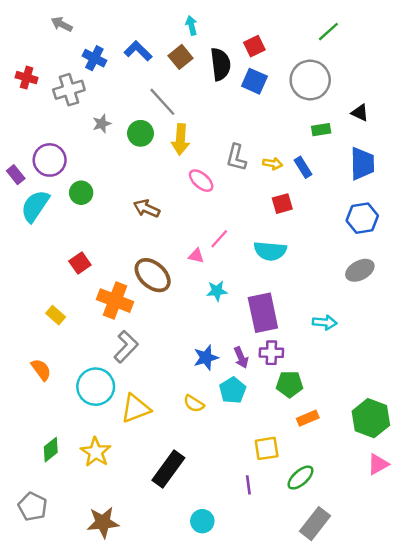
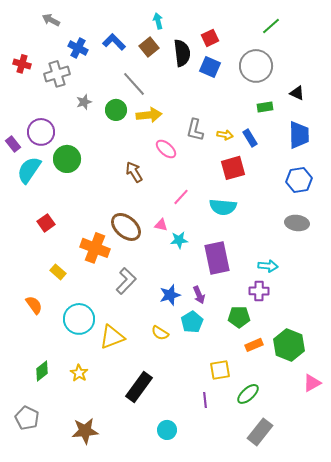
yellow arrow: (181, 139) -> (149, 115), turned -100
green circle: (81, 193) -> (67, 159), size x1.4
red square: (282, 204) -> (233, 168), size x1.4
brown arrow: (147, 208) -> (134, 172), moved, turned 35
pink triangle: (196, 256) -> (161, 225), moved
red square: (80, 263) -> (46, 223), moved
gray ellipse: (360, 270) -> (297, 223), turned 35
yellow rectangle: (56, 315) -> (58, 272), moved
gray L-shape: (126, 347) -> (126, 281), moved
purple cross: (271, 353) -> (259, 291), moved
green hexagon: (371, 418) -> (289, 345), moved
yellow star: (96, 452) -> (79, 373), size x0.7

